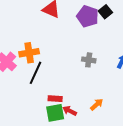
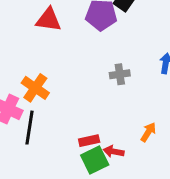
orange cross: (29, 53) -> (35, 88), turned -30
black line: (35, 73) -> (30, 128), moved

